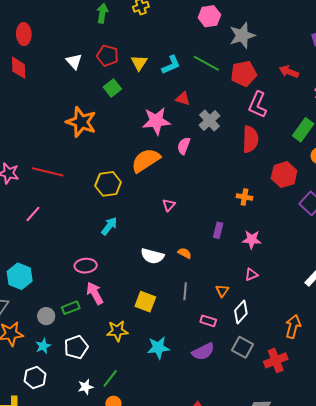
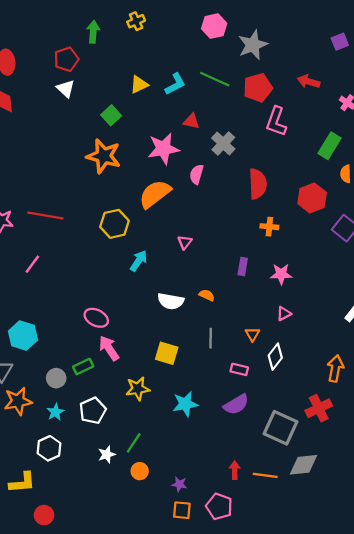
red pentagon: (108, 56) -> (66, 59), moved, turned -30
yellow triangle: (139, 63) -> (139, 84), turned 36
orange star: (81, 122) -> (104, 156), moved
red semicircle: (250, 139) -> (258, 184), moved
cyan arrow: (109, 226) -> (139, 261), moved
pink ellipse: (86, 266) -> (96, 318), turned 35
gray square: (243, 347) -> (281, 428), moved, size x1.4

